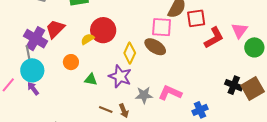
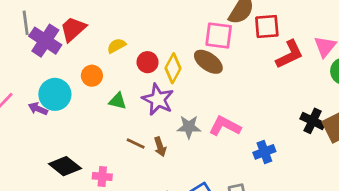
red circle: (103, 30) -> (148, 62), moved, size x0.6
gray line: (28, 54) -> (26, 23), moved
cyan circle: (32, 70) -> (55, 94), moved
purple arrow: (33, 89) -> (38, 109), turned -32

